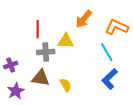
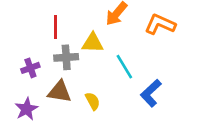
cyan line: (107, 52) -> (124, 67), moved
purple cross: (11, 65) -> (30, 68), moved

